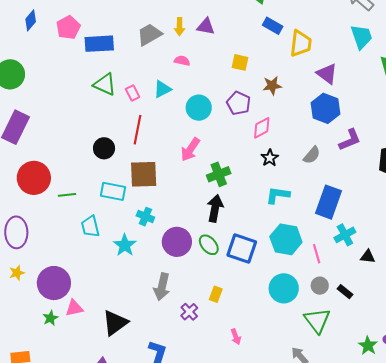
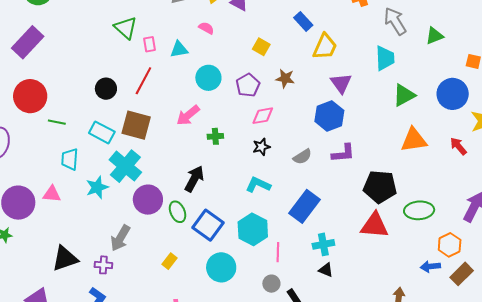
green cross: (219, 174) -> (215, 136), moved, size x0.7
cyan cross: (145, 217) -> (125, 166), size x1.8
cyan cross: (345, 235) -> (323, 244), moved
cyan circle: (284, 288) -> (221, 267), moved
pink triangle: (74, 308) -> (52, 194), moved
purple cross: (189, 312) -> (103, 265), moved, turned 30

